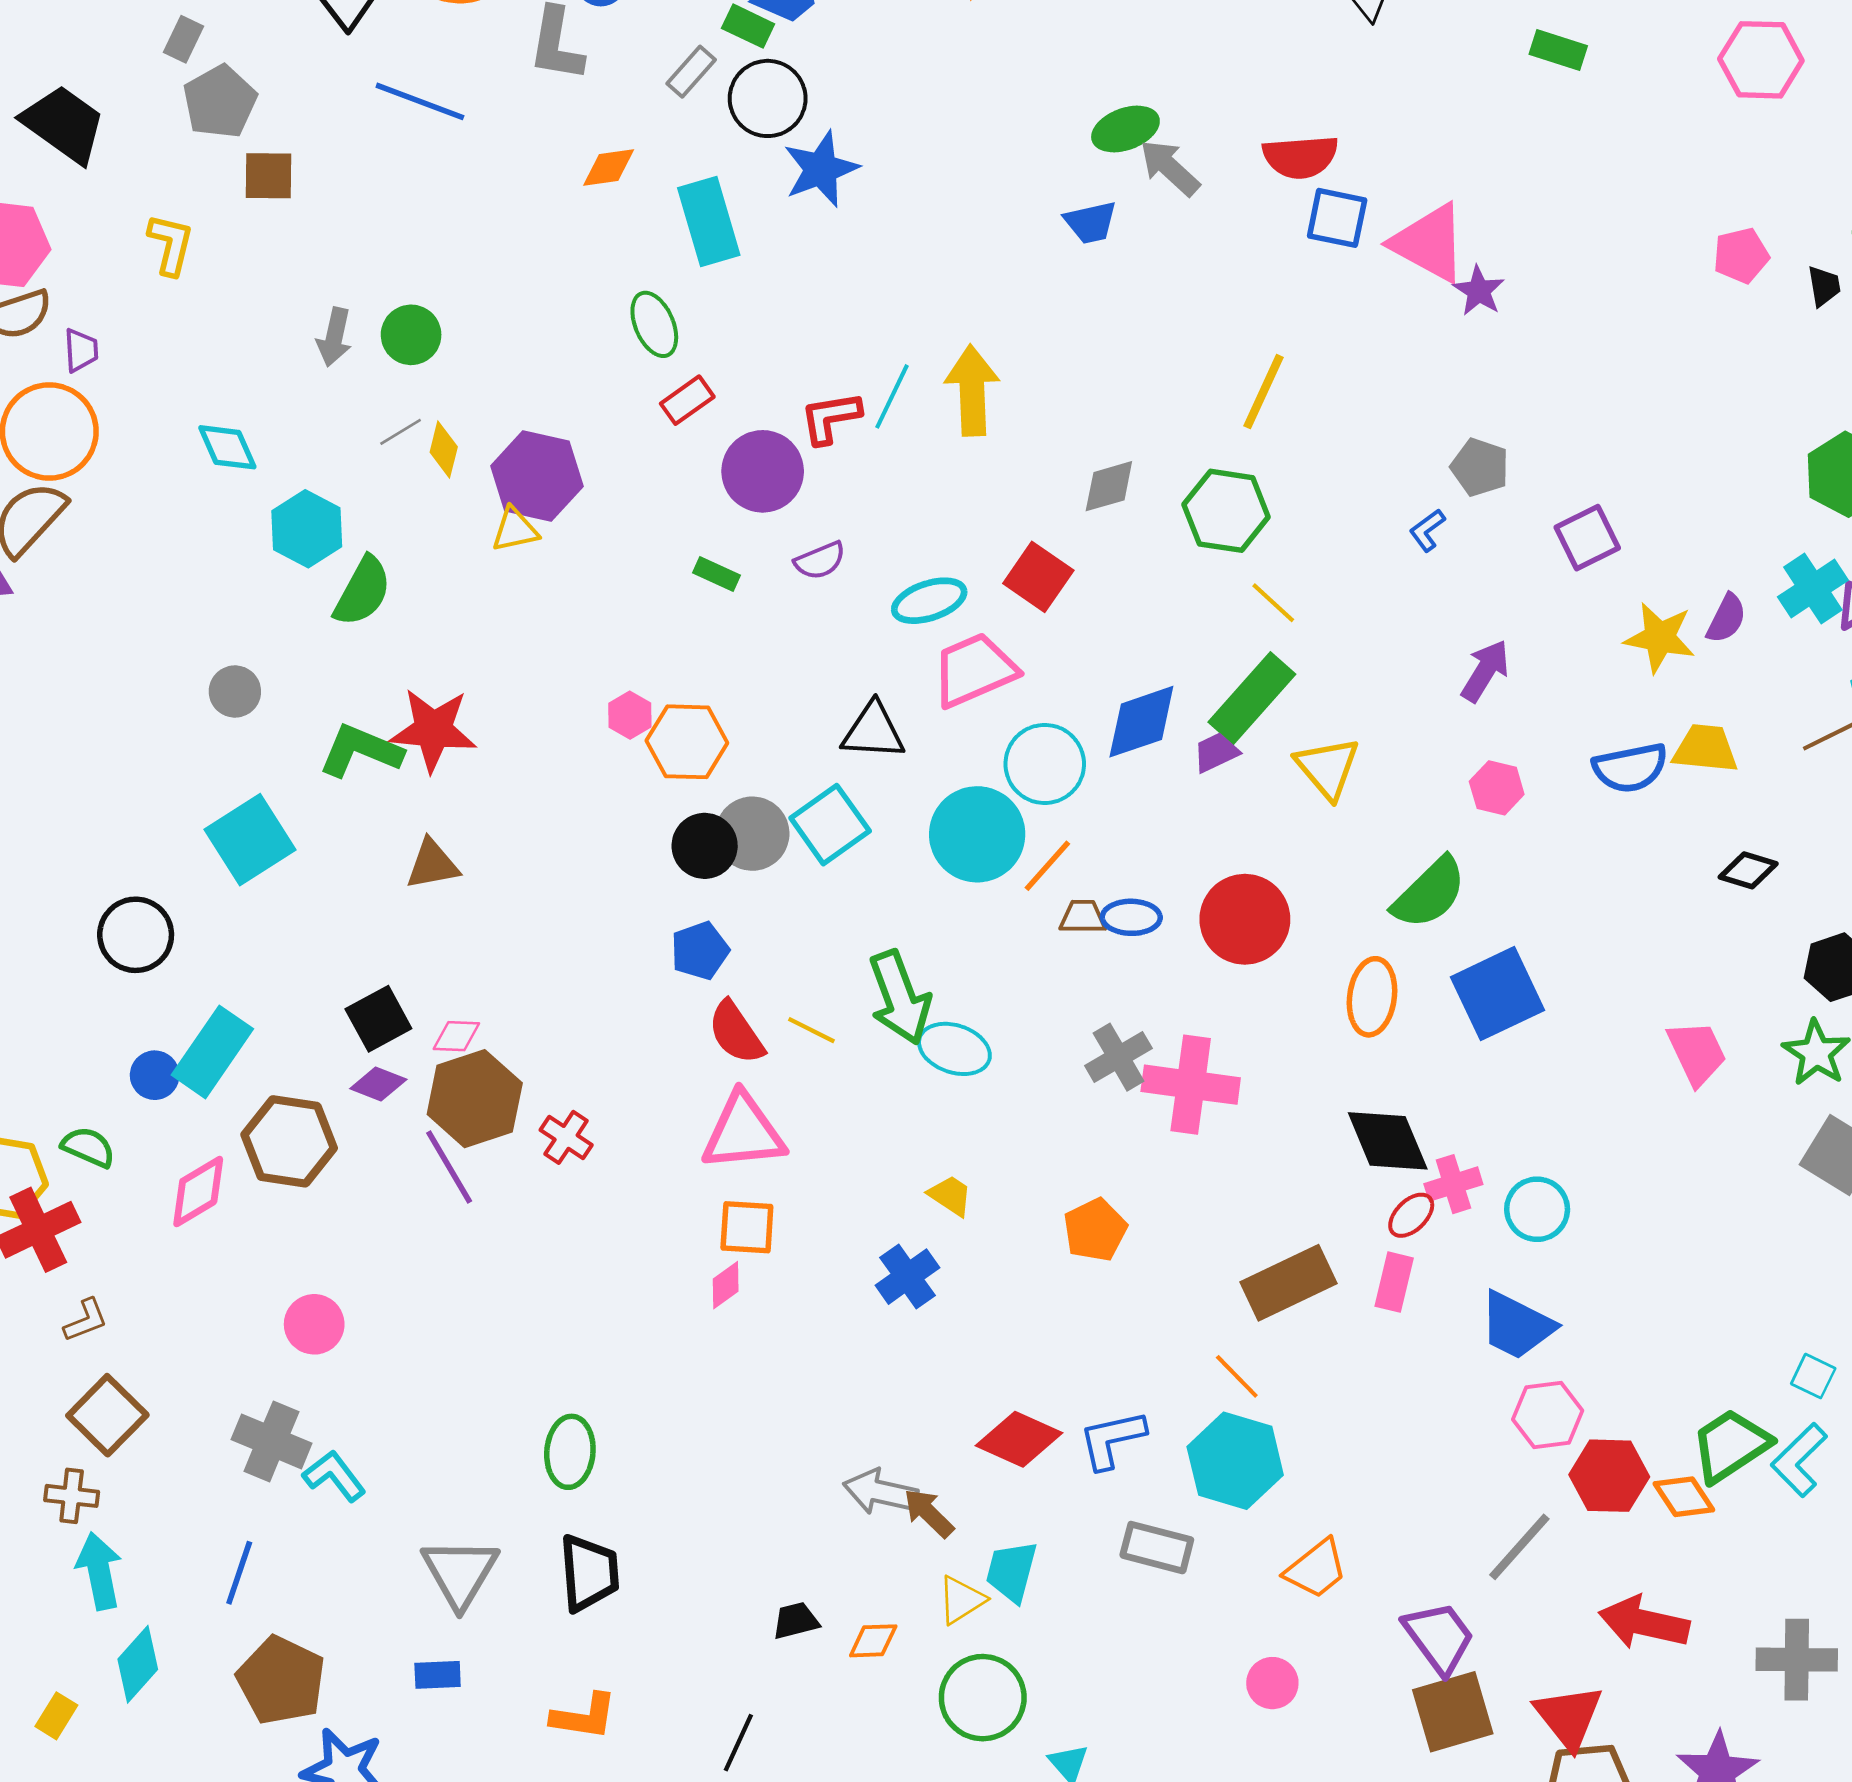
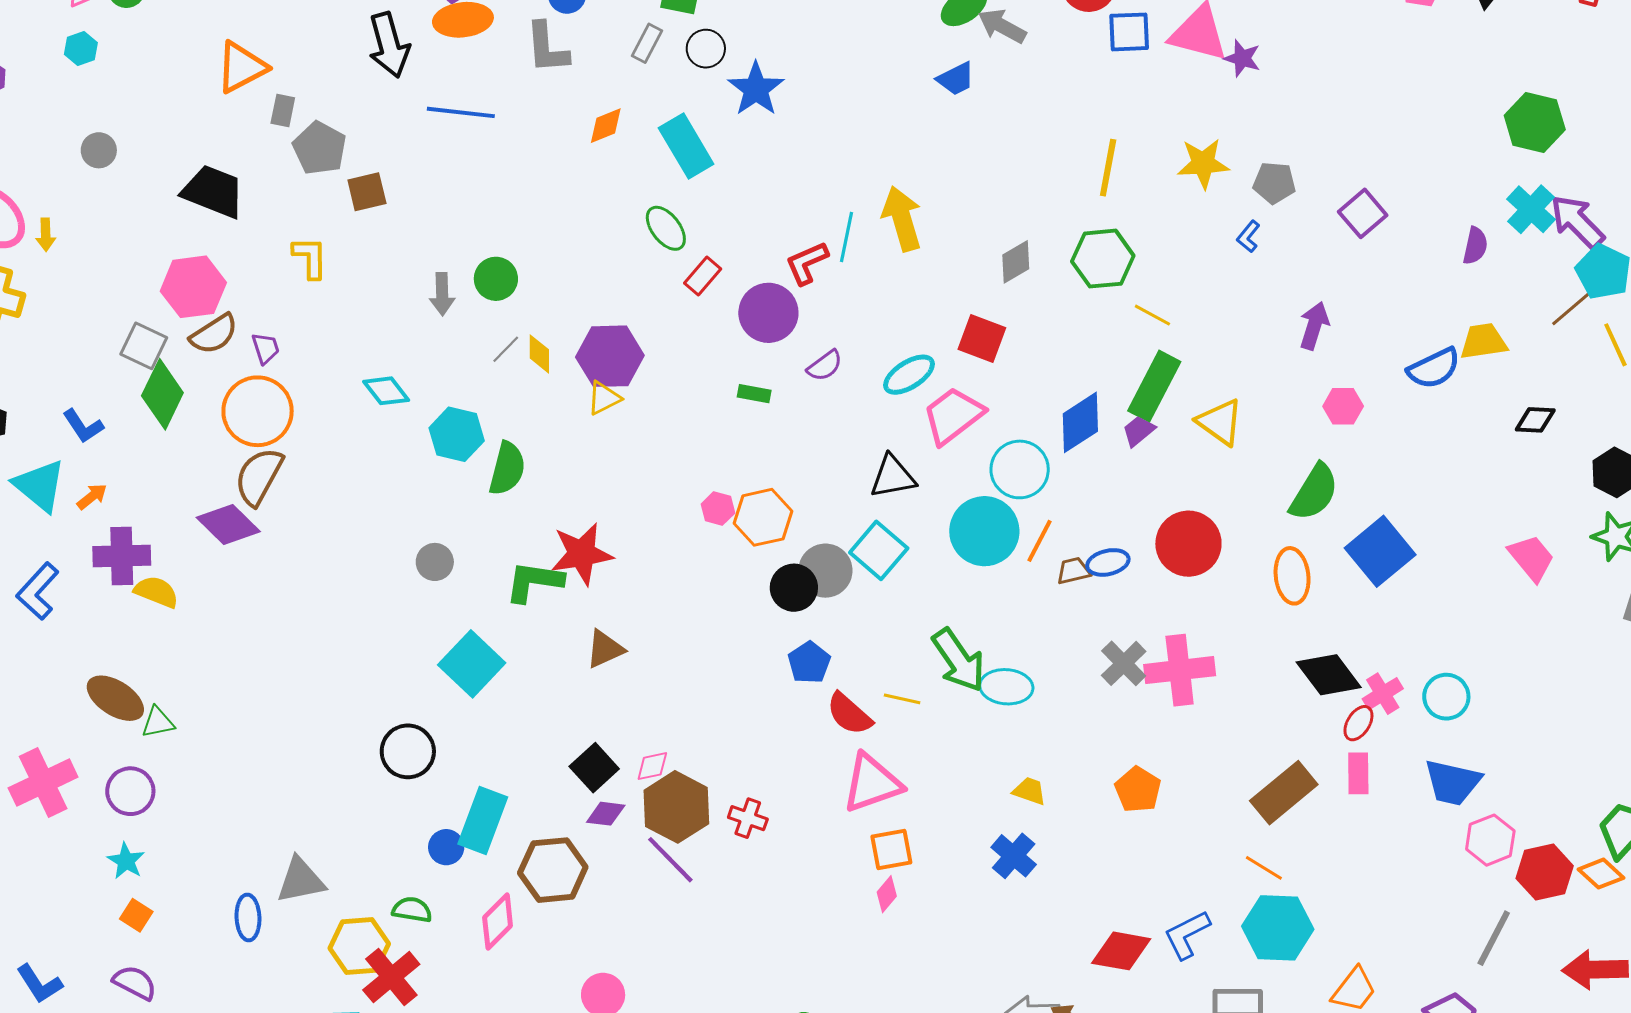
black circle: (768, 98) -> (706, 49), size x0.7
yellow star: (1660, 638) -> (1203, 163), moved

